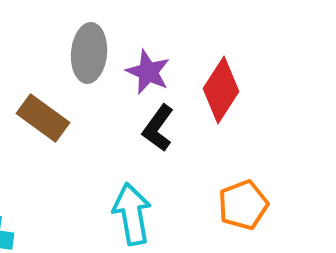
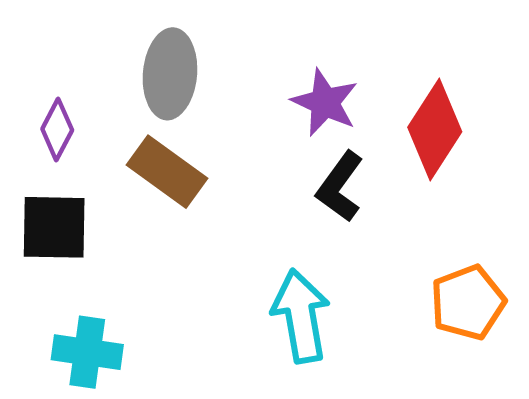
gray ellipse: (89, 53) -> (170, 74), moved

